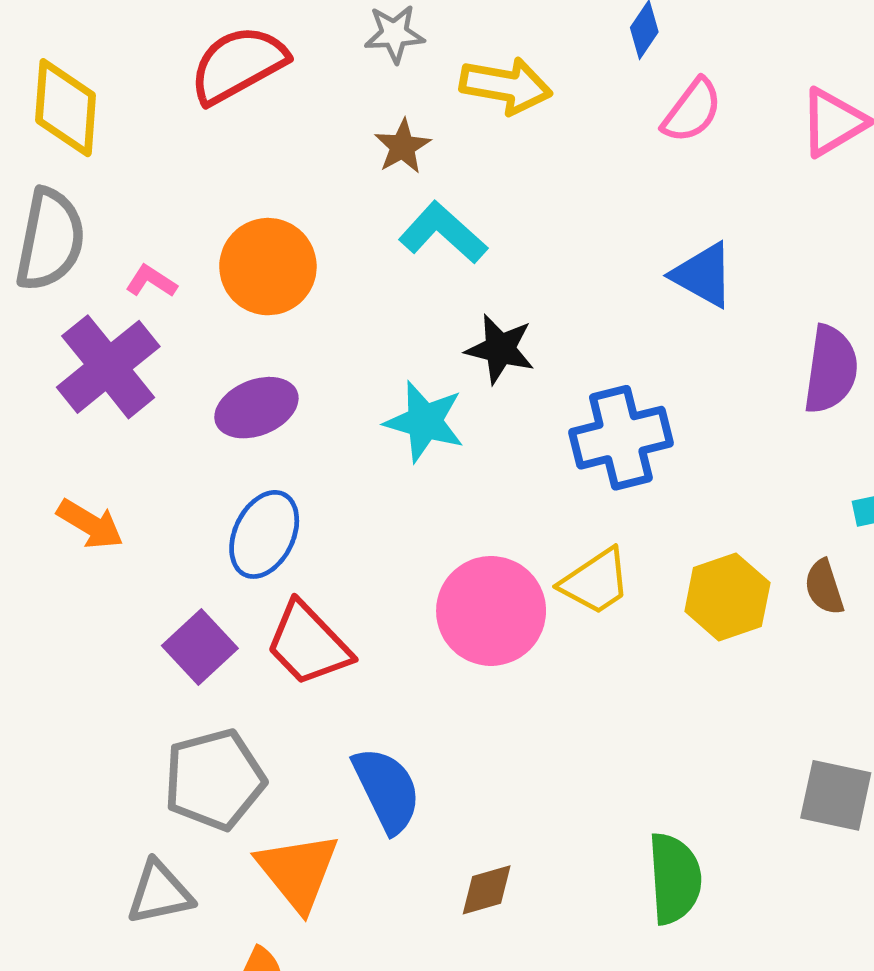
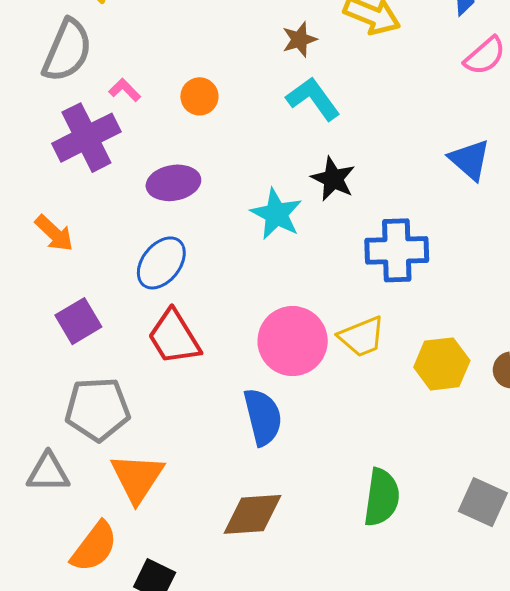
orange circle: (268, 267) -> (199, 96), size x0.6
purple square: (200, 647) -> (78, 321), moved
blue semicircle: (387, 790) -> (263, 417), moved
green semicircle: (675, 878) -> (382, 497), moved
brown diamond: (487, 890) -> (253, 514), size x1.6

